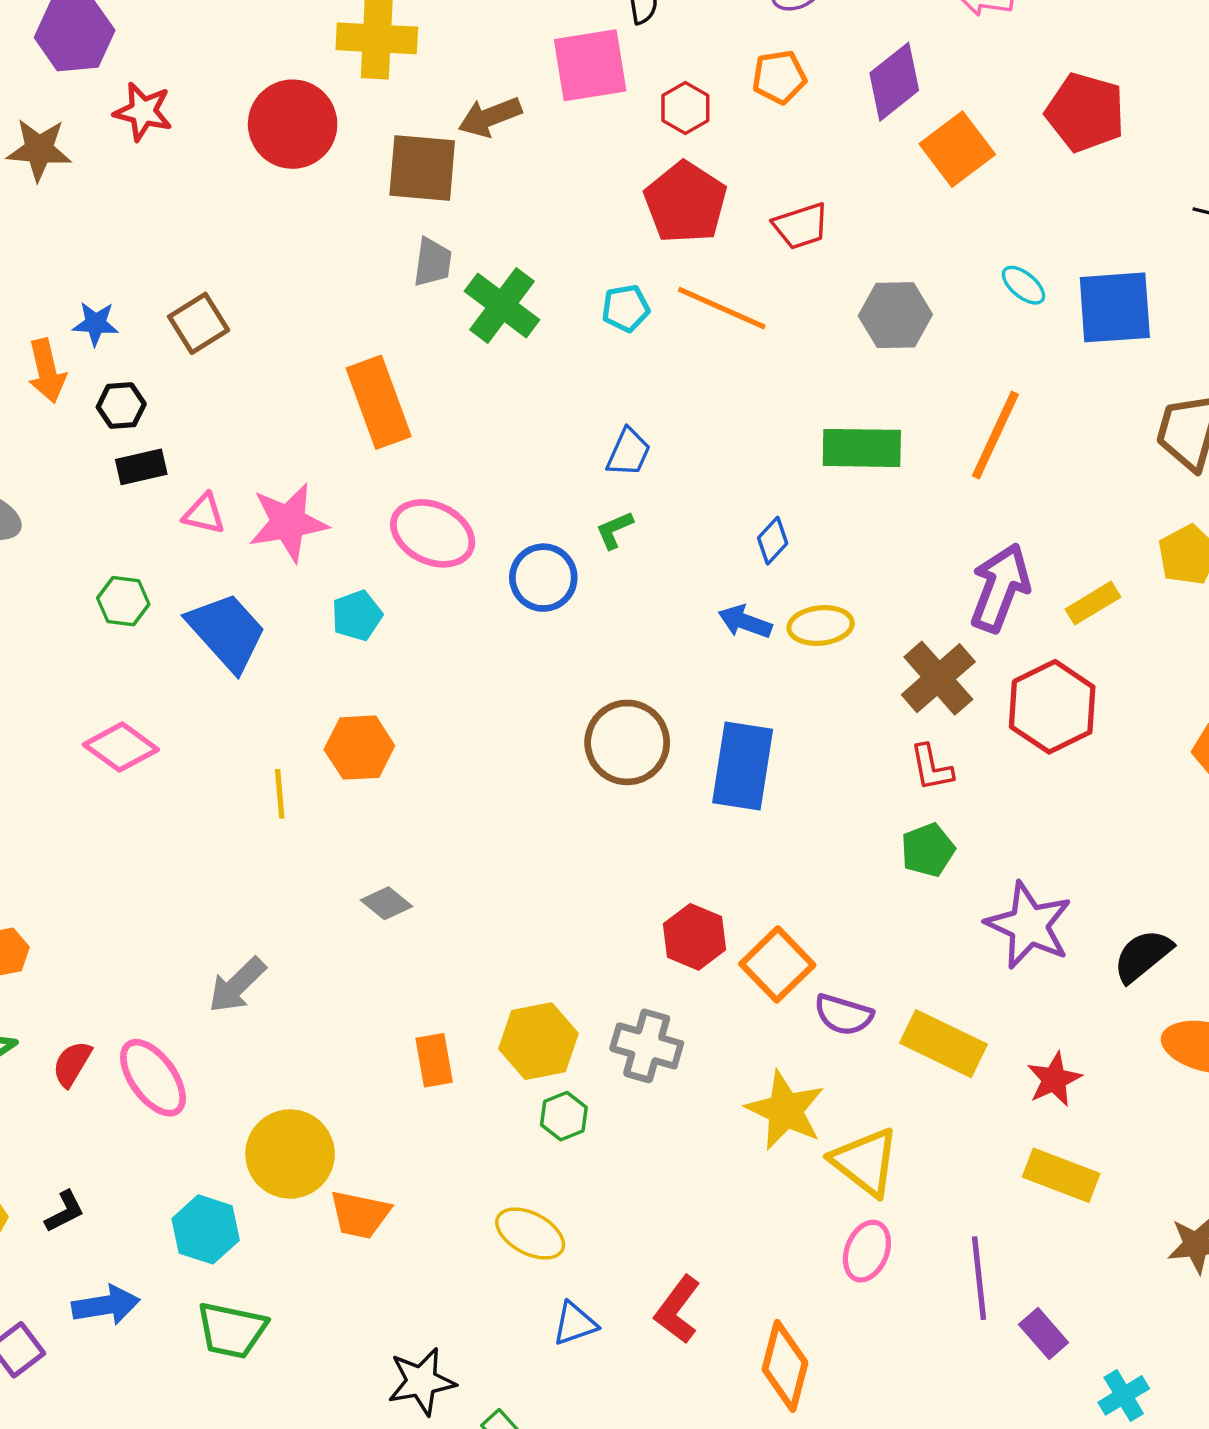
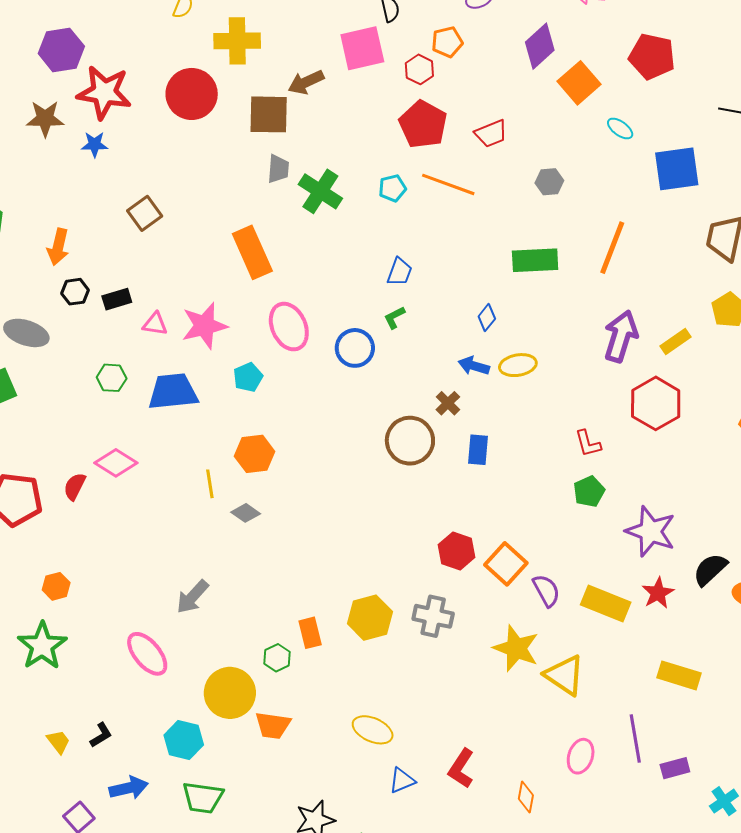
orange pentagon: (779, 77) -> (447, 42), moved
red star: (143, 112) -> (104, 92), size x1.6
cyan ellipse: (1023, 285) -> (620, 129), moved
gray hexagon: (895, 315) -> (549, 182), size x0.7
blue star: (96, 324) -> (95, 144), moved
orange arrow: (47, 371) -> (58, 247), turned 30
black hexagon: (121, 405) -> (75, 292), moved
pink ellipse: (433, 533) -> (289, 327), turned 45
blue trapezoid: (227, 632) -> (173, 392), turned -50
brown cross: (938, 678) -> (448, 403), moved, size x0.6
blue rectangle: (743, 766) -> (478, 450), size x0.6
gray diamond: (387, 903) -> (246, 513), moved
black semicircle: (1143, 956) -> (710, 569), moved
purple semicircle: (843, 1015) -> (546, 591), turned -132
red semicircle: (72, 1064) -> (75, 486), moved
red star: (1054, 1079) -> (658, 593), moved
green hexagon: (564, 1116) -> (277, 658), moved
pink ellipse: (867, 1251) -> (581, 756), moved
purple rectangle: (1044, 1334) -> (675, 768), turned -60
orange diamond: (785, 1366) -> (526, 797), size x0.6

